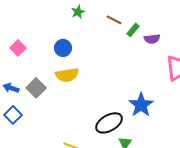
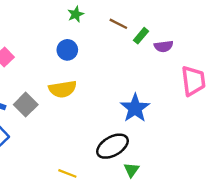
blue circle: (63, 48) -> (67, 50), moved
blue star: (141, 105) -> (135, 108), moved

